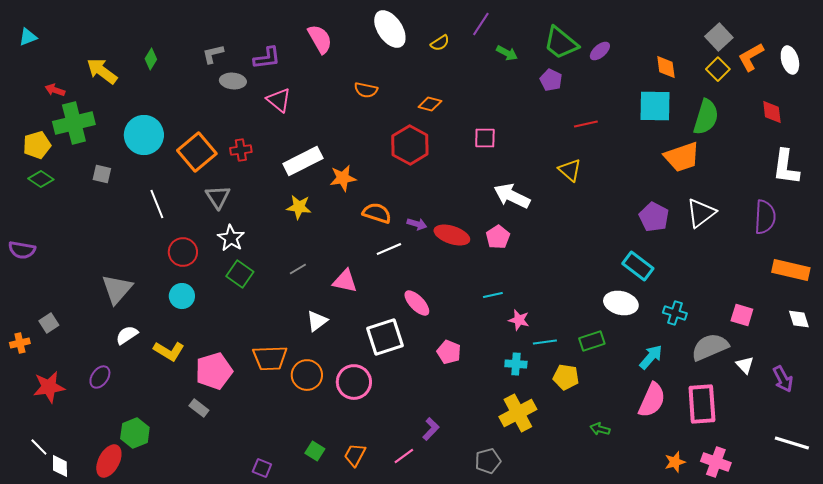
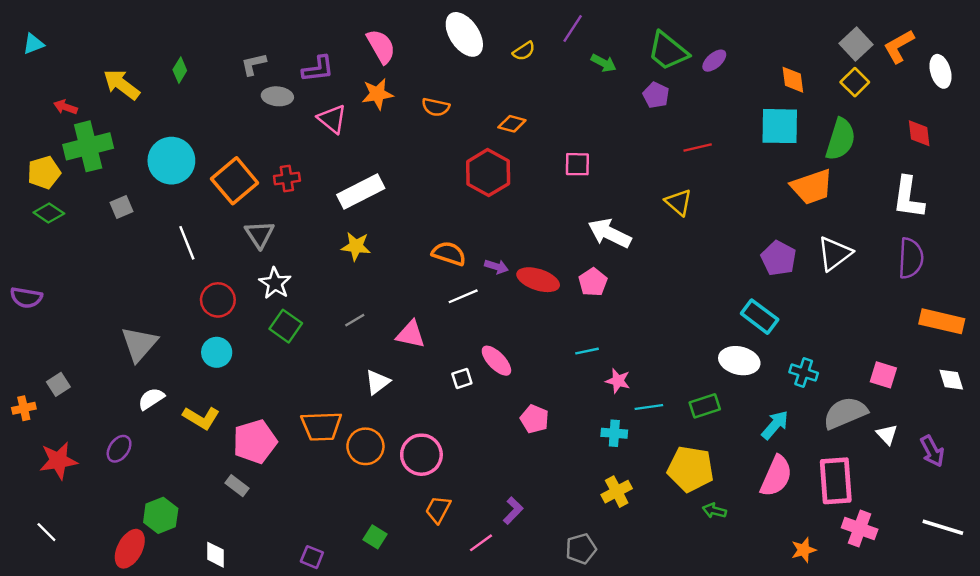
orange L-shape: (751, 57) -> (899, 46), moved
white L-shape: (786, 167) -> (908, 198), moved
gray square: (102, 174) -> (121, 207), turned -36
orange star: (343, 178) -> (377, 94), moved
white square: (385, 337) -> (462, 378), moved, size x0.5
yellow pentagon: (566, 377) -> (690, 469), moved, size x1.5
yellow cross: (518, 413) -> (617, 492), size x0.7
orange trapezoid: (355, 455) -> (438, 509), moved
pink cross: (716, 462) -> (860, 528), moved
white diamond: (60, 466) -> (215, 555), moved

